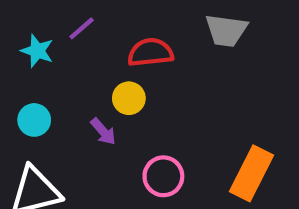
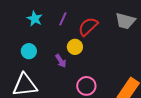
purple line: (82, 28) -> (63, 19), moved, turned -32
red semicircle: (150, 52) -> (88, 27), turned -45

